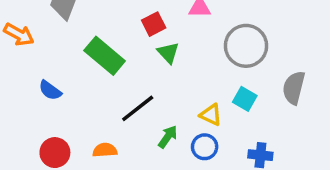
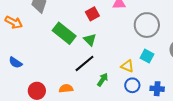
green triangle: (168, 53) -> (90, 40), moved
blue semicircle: (50, 90) -> (15, 63), moved
blue circle: (205, 147) -> (132, 85), moved

